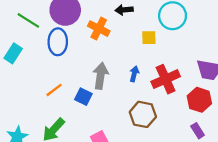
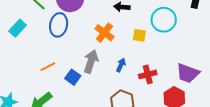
orange cross: (99, 29) -> (104, 33), moved
red cross: (166, 79) -> (148, 74), size x0.7

